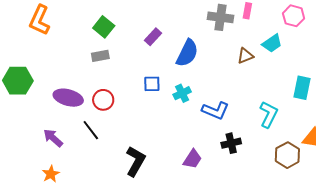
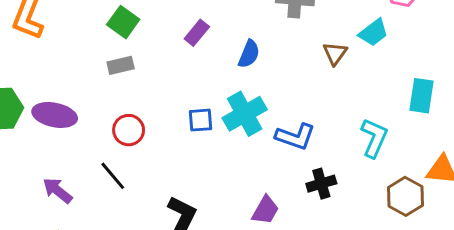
blue semicircle: (187, 53) -> (249, 54), size x0.7
brown triangle: (245, 56) -> (335, 53), turned -30
blue square: (152, 84) -> (201, 120), moved
cyan cross: (182, 93) -> (245, 114), size x1.6
purple ellipse: (68, 98) -> (55, 115), moved

